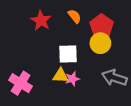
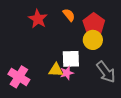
white square: (68, 54) -> (71, 59), moved
gray arrow: (114, 78) -> (106, 72), turned -145

